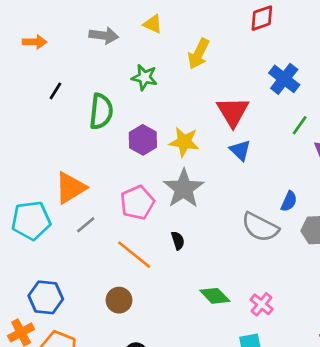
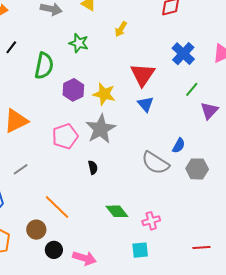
yellow arrow: (199, 54) -> (121, 29), size x0.7
gray line: (86, 225) -> (21, 169), moved
orange line: (134, 255) -> (57, 207), moved
brown circle: (119, 300) -> (36, 230), moved
pink cross: (262, 304) -> (151, 221), turned 30

